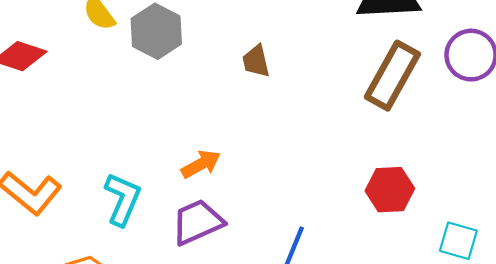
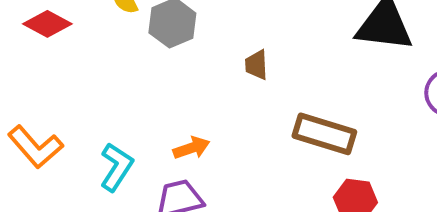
brown rectangle: (392, 76) -> (324, 134), moved, turned 68

